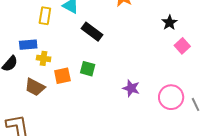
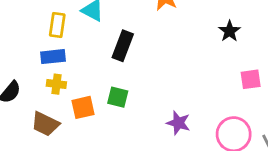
black rectangle: (92, 32) -> (123, 46), turned 75
blue rectangle: (28, 45) -> (53, 57), moved
pink square: (182, 46) -> (251, 79), moved, turned 35

